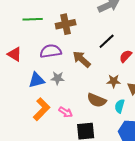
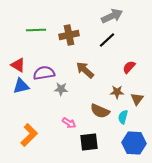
black line: (107, 41) -> (107, 40), moved
purple semicircle: (51, 51) -> (44, 73), moved
blue triangle: (37, 80) -> (21, 86), moved
orange L-shape: (42, 109) -> (29, 135), moved

